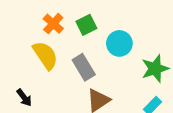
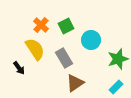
black arrow: (24, 98) -> (19, 68), moved

